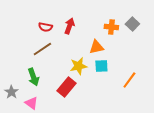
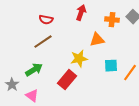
red arrow: (69, 26) -> (81, 13), moved
cyan square: (101, 66) -> (111, 66), moved
green arrow: (33, 77) -> (34, 70), turned -102

